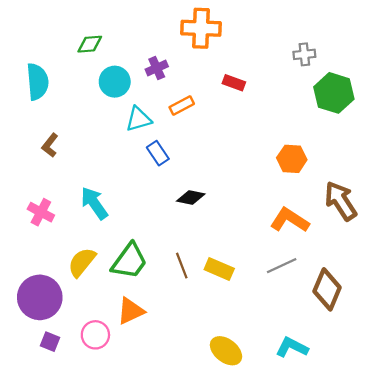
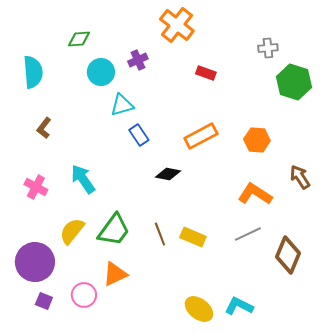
orange cross: (201, 28) -> (177, 25), turned 36
orange rectangle: (182, 105) -> (201, 136), moved, size x1.5
brown arrow: (341, 201) -> (300, 177), size x0.7
cyan L-shape: (292, 347) -> (239, 306), moved

